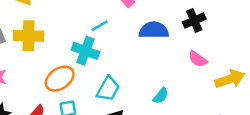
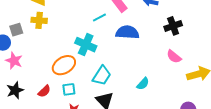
cyan line: (100, 26) -> (99, 17), moved
blue semicircle: (154, 30) -> (127, 32), moved
yellow cross: (29, 36) -> (39, 20), moved, size x0.7

